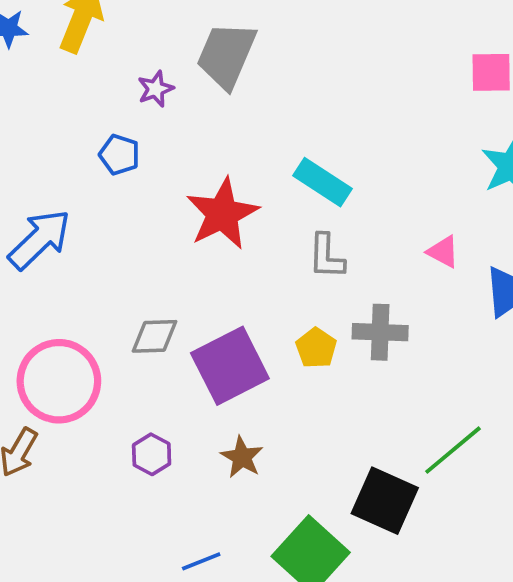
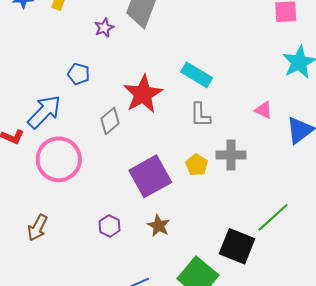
blue pentagon: (119, 155) -> (79, 74), moved
gray diamond: (154, 336) -> (110, 121), moved, turned -36
pink circle: (59, 381) -> (59, 159), moved

